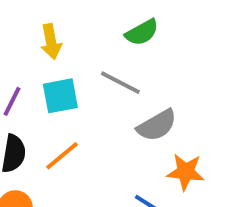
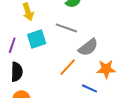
orange line: (62, 156) -> (68, 67), moved

